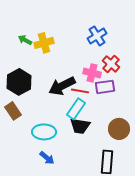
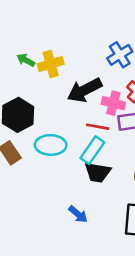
black arrow: (62, 86) -> (85, 90), moved
cyan ellipse: (44, 132) -> (51, 145), moved
blue arrow: (47, 158) -> (78, 214), moved

